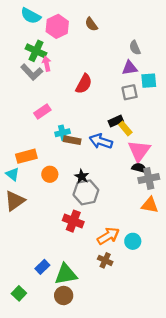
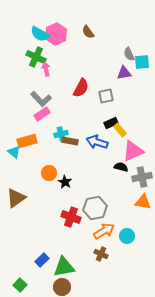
cyan semicircle: (31, 16) -> (40, 34), moved
gray L-shape: (32, 72) -> (41, 99), moved
cyan square: (149, 81) -> (142, 62), moved
gray square: (130, 92) -> (106, 96), moved
pink triangle: (139, 151) -> (133, 151), turned 30
orange rectangle: (26, 156) -> (27, 141), moved
black semicircle: (139, 168) -> (121, 167), moved
cyan triangle: (13, 174) -> (14, 152), moved
black star: (82, 176) -> (65, 182), moved
gray hexagon: (86, 192) -> (95, 208), moved

